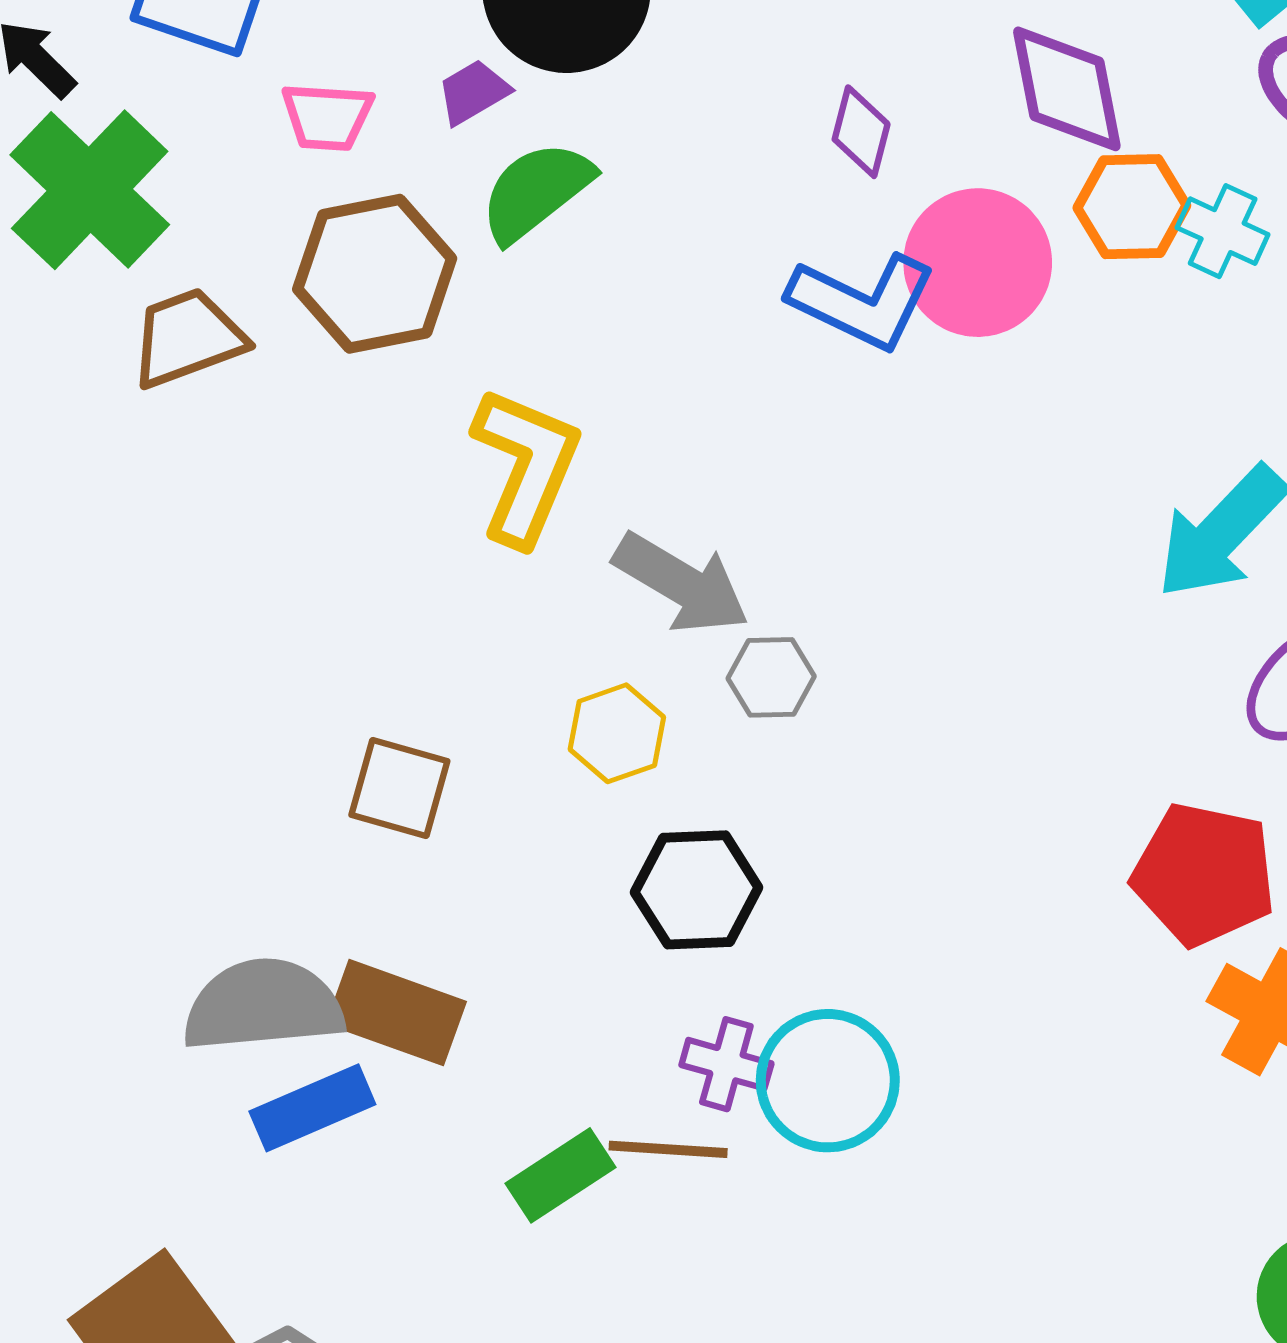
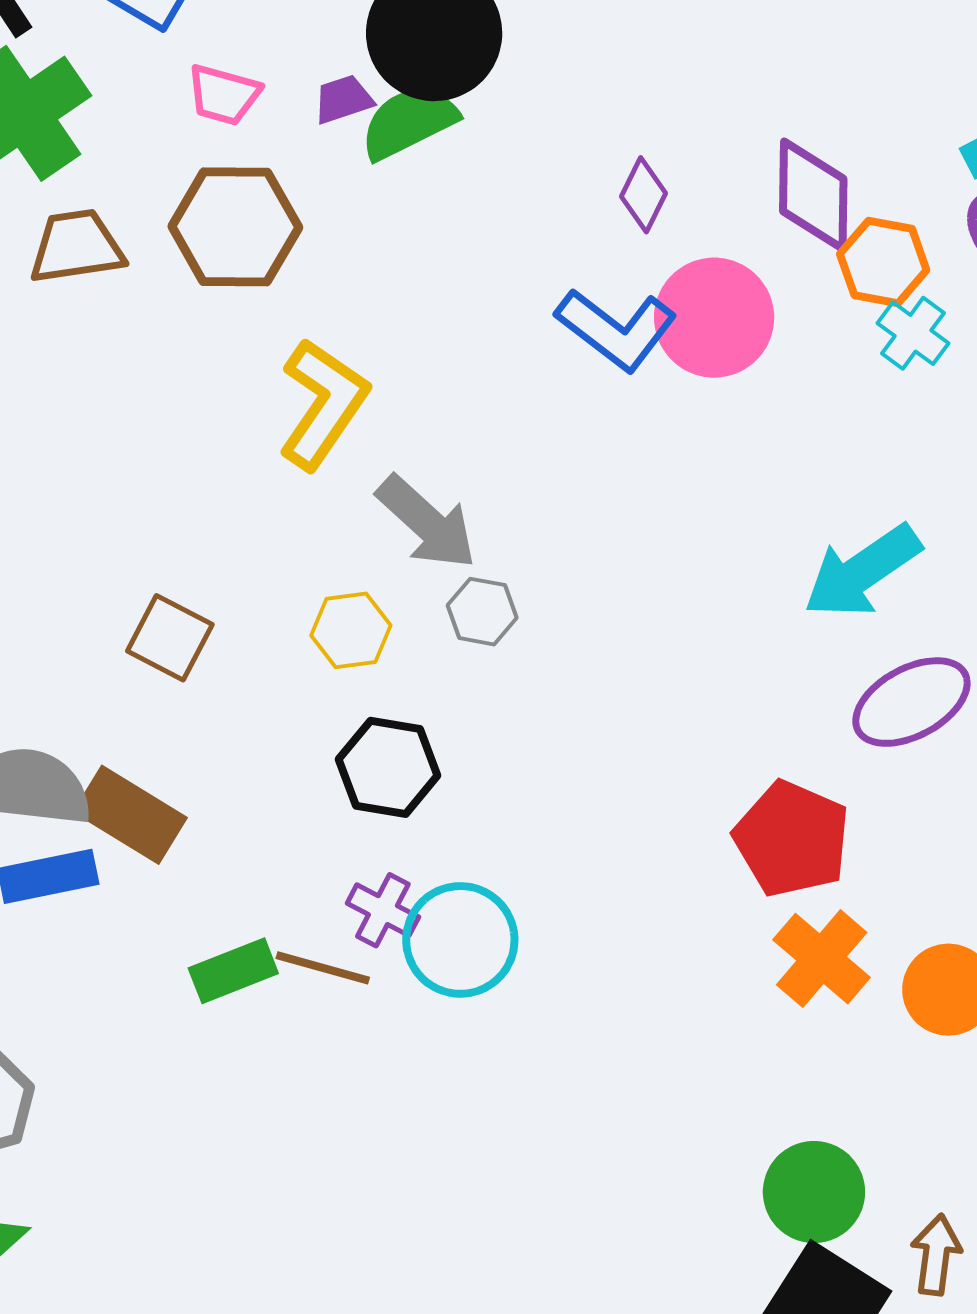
green semicircle: (536, 191) -> (409, 122), moved
orange hexagon: (1132, 207) -> (883, 262), moved

